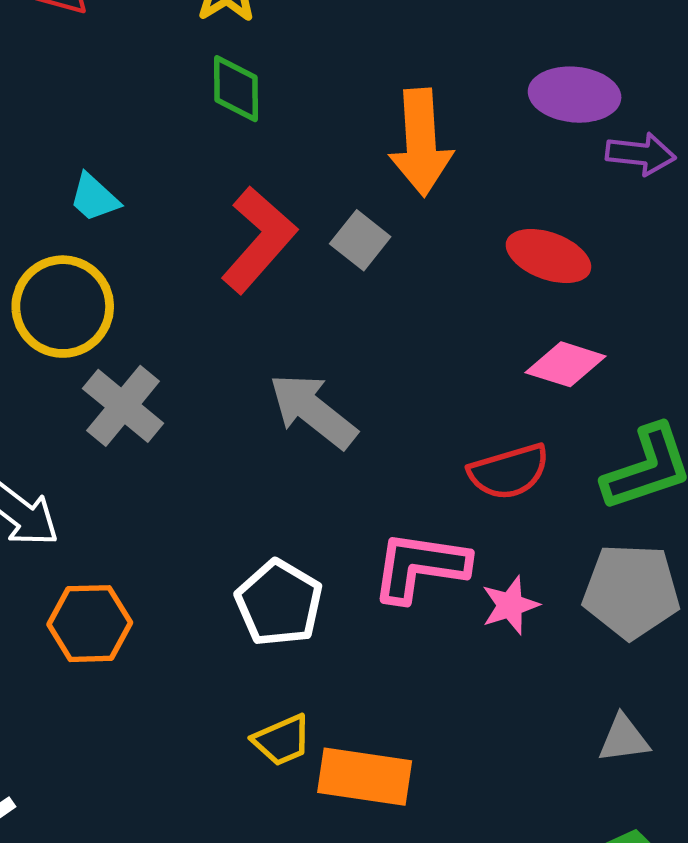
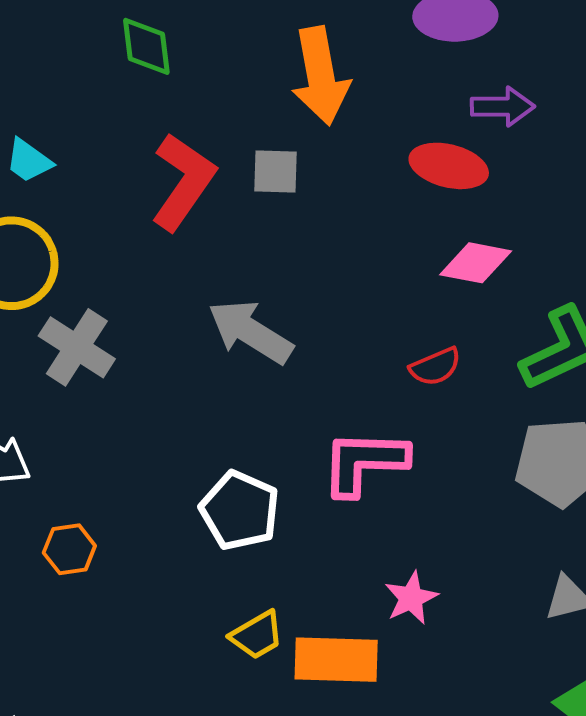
purple arrow: (641, 154) -> (503, 107), moved
gray square: (360, 240) -> (275, 171), turned -30
red semicircle: (509, 472) -> (435, 367), size x0.7
pink star: (510, 605) -> (411, 598), moved
orange hexagon: (90, 624) -> (69, 549), size x0.7

